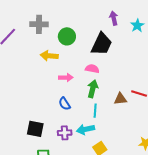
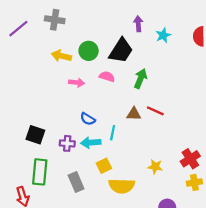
green circle: (67, 36) -> (89, 51), moved
green arrow: (93, 89) -> (140, 79), moved
blue semicircle: (65, 104) -> (88, 119), moved, turned -32
cyan line: (95, 111) -> (113, 133), moved

